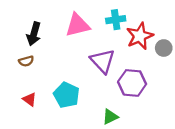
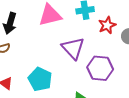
red star: (140, 36) -> (107, 25), size x0.7

